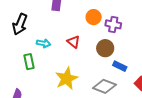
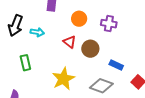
orange circle: (94, 17) -> (79, 19), moved
cyan arrow: (44, 43) -> (37, 32), moved
brown circle: (105, 48) -> (90, 49), moved

